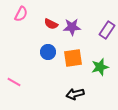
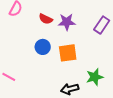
green star: (100, 67) -> (95, 77), moved

